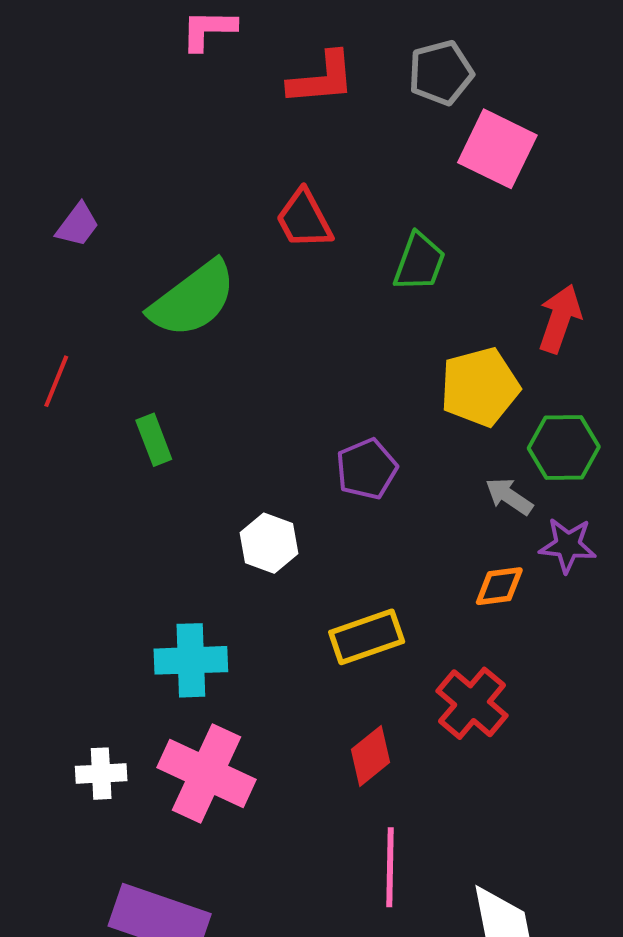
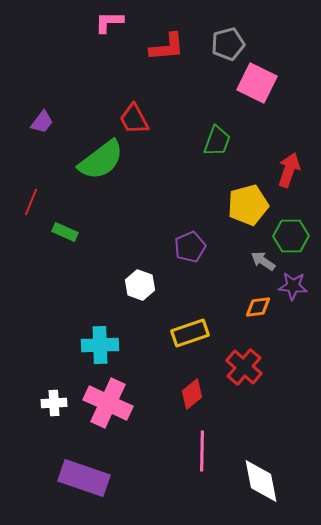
red trapezoid: (304, 219) -> (134, 119), moved
green rectangle: (154, 440) -> (65, 232), moved, turned -45

